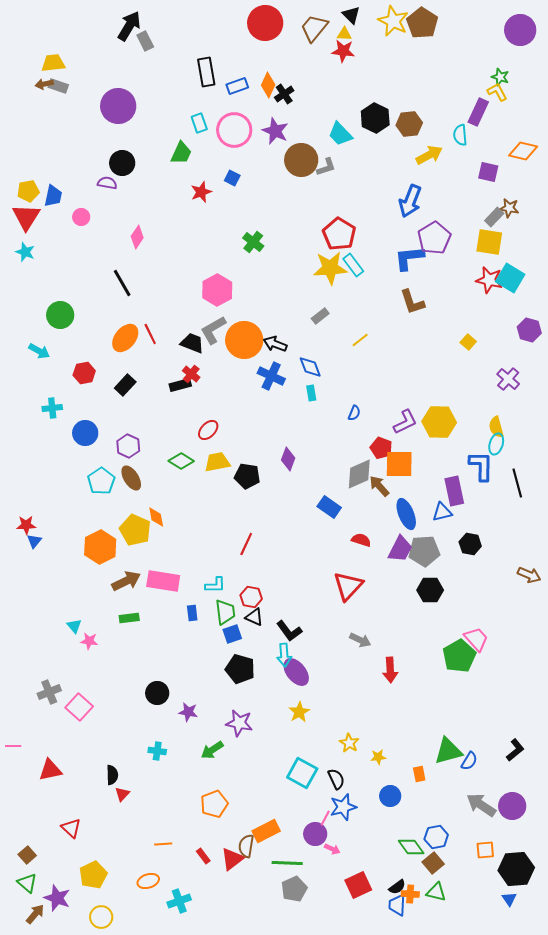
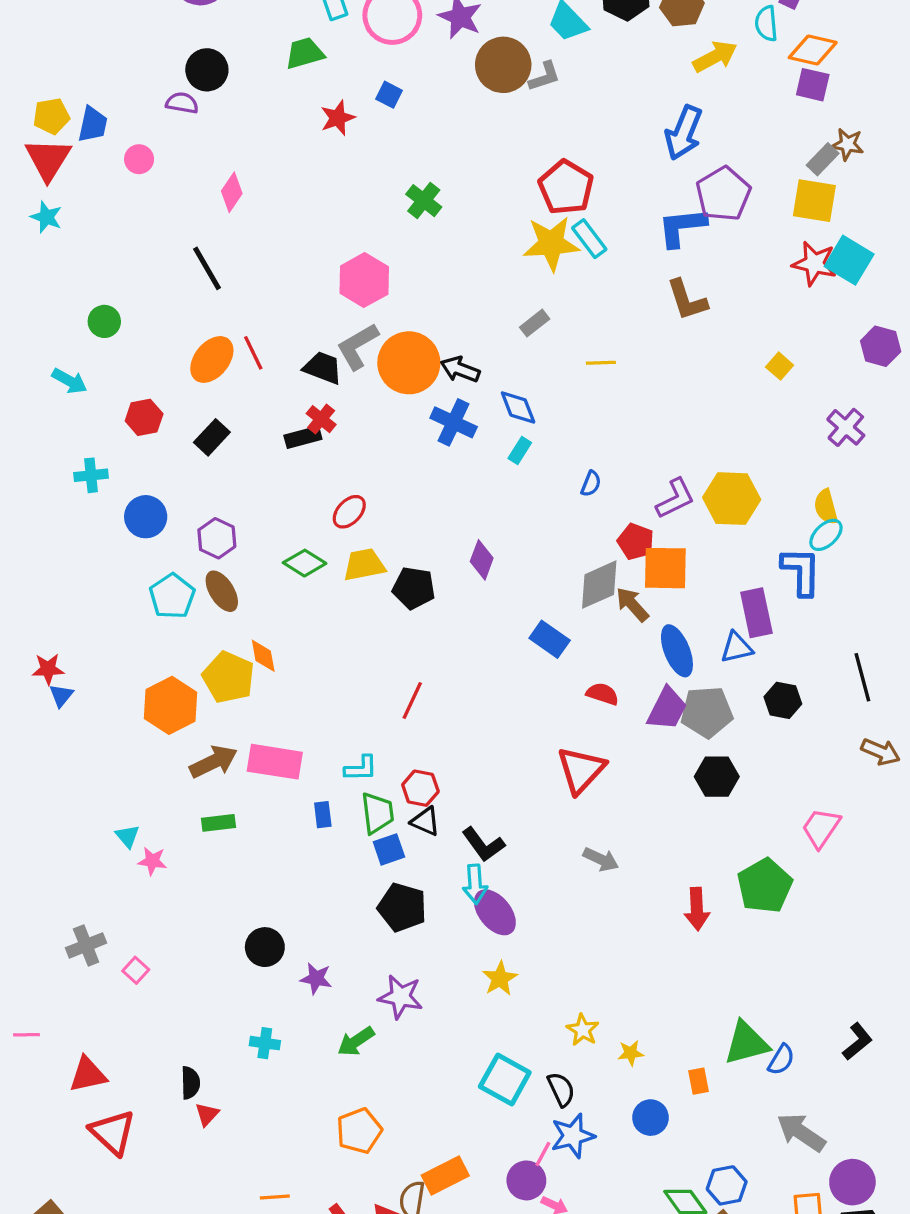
orange diamond: (523, 151) -> (813, 50), moved
green trapezoid: (181, 153) -> (305, 53), turned -130
green circle: (60, 315) -> (104, 321), size x0.7
yellow line: (360, 340) -> (601, 363), turned 36
cyan rectangle: (311, 393) -> (520, 451), turned 42
cyan ellipse: (496, 444) -> (826, 535), turned 30
black line: (517, 483) -> (862, 677), moved
pink trapezoid: (476, 639) -> (821, 828), moved, turned -104
red arrow: (390, 670) -> (697, 909), moved
pink square: (79, 707) -> (136, 970), size x0.6
purple circle: (512, 806) -> (852, 1182), moved
red triangle: (71, 828) -> (113, 1132), moved, size x1.4

